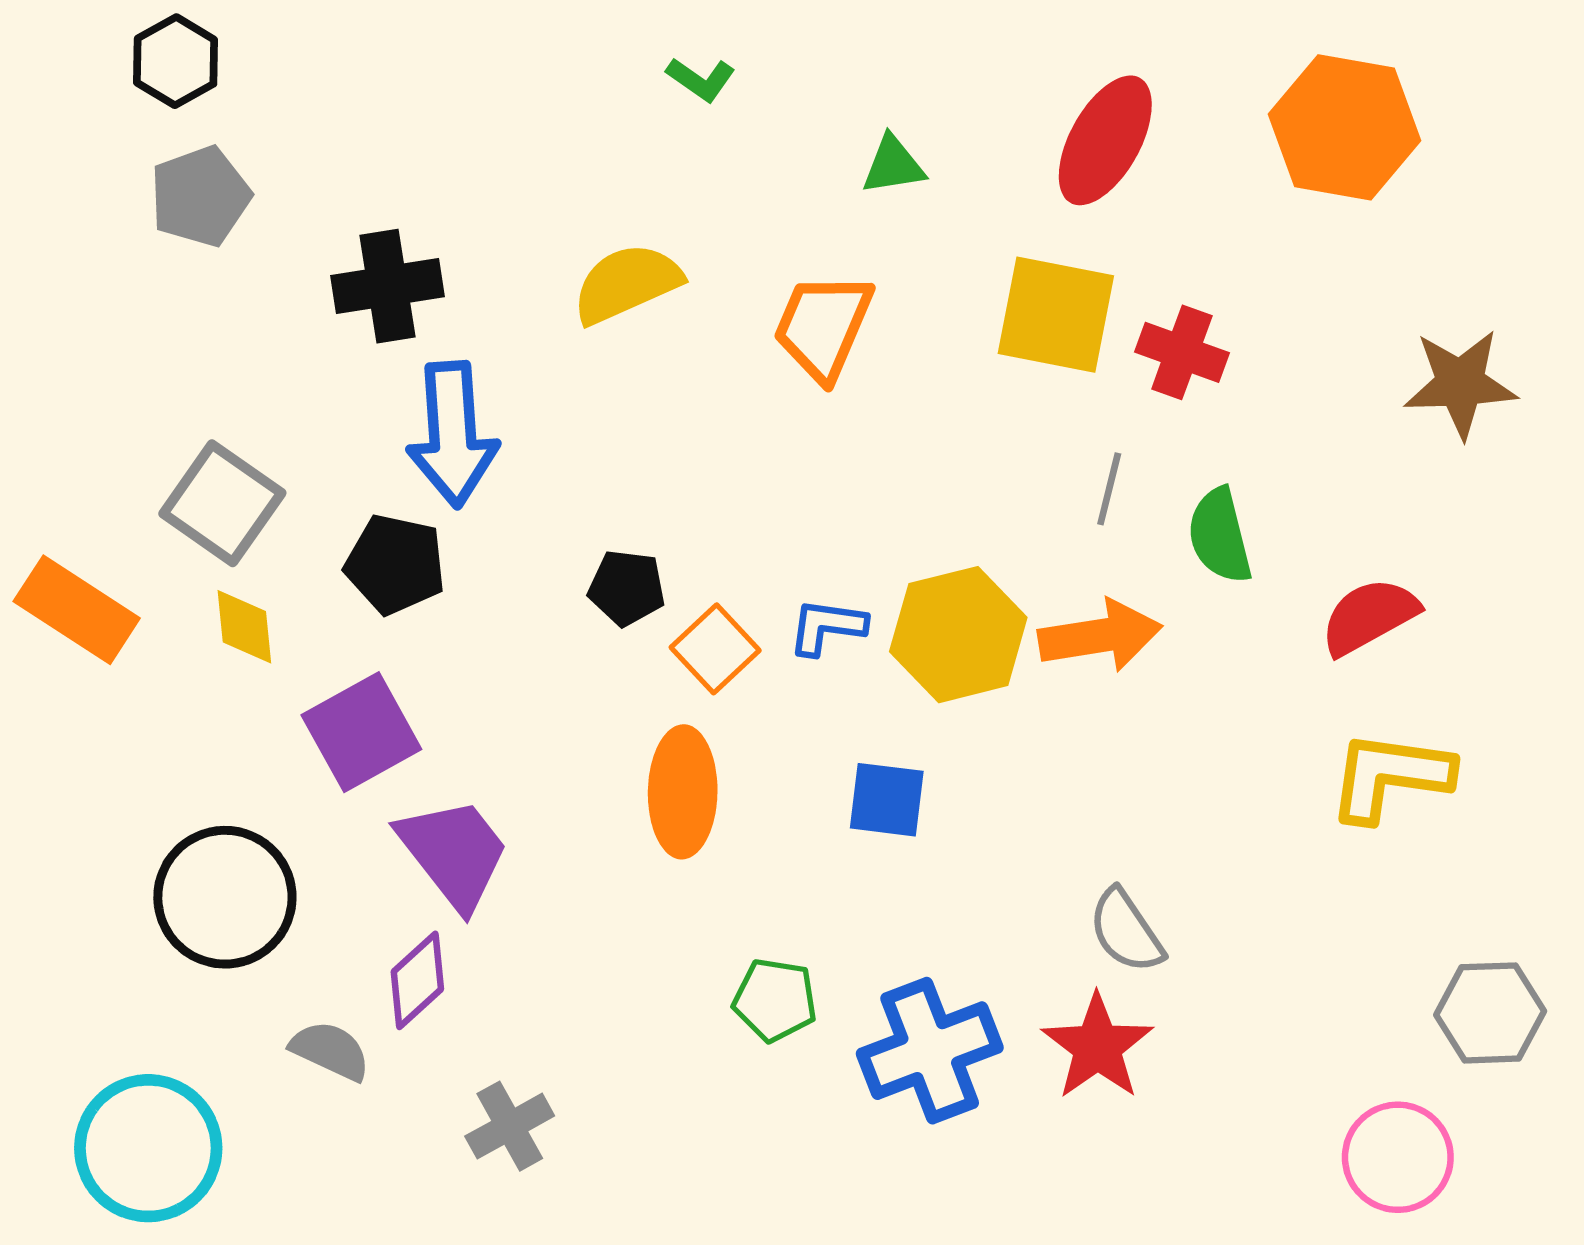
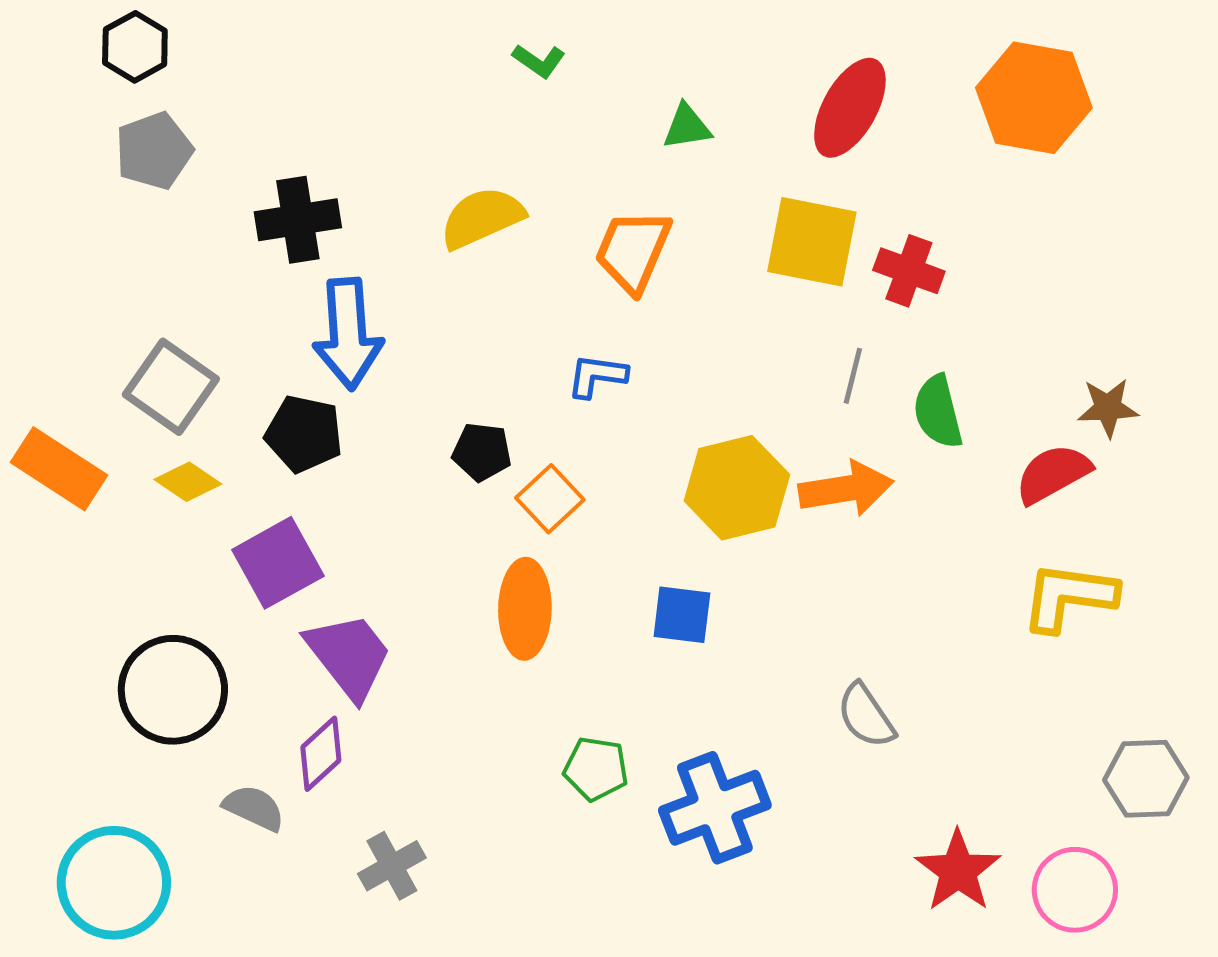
brown star: (1460, 384) -> (1108, 408), moved, size x0.7
yellow diamond: (244, 627) -> (188, 482), turned -50
blue L-shape: (827, 627) -> (597, 376), moved
red star: (1097, 1047) -> (958, 871), moved

